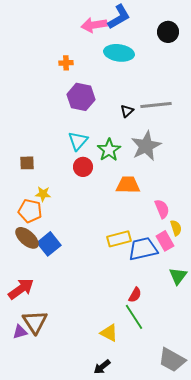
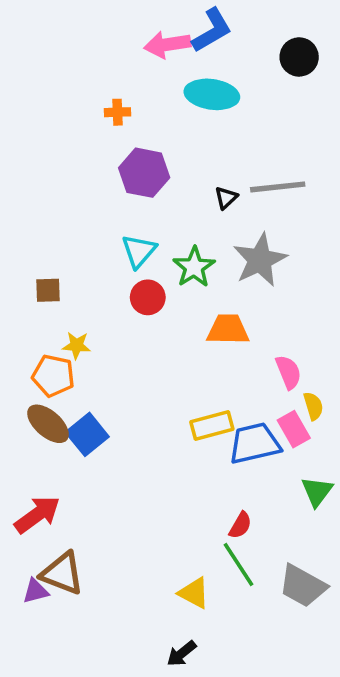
brown triangle: (35, 322) -> (62, 573), turned -36
gray trapezoid: (172, 360) -> (303, 586), moved

